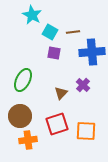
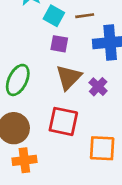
brown triangle: (61, 93) -> (69, 77), moved, size x1.5
red square: (57, 124) -> (63, 121), moved, turned 30

